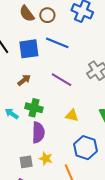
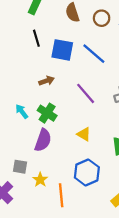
brown circle: (47, 15) -> (102, 18), moved
yellow star: (46, 159) -> (40, 180), moved

